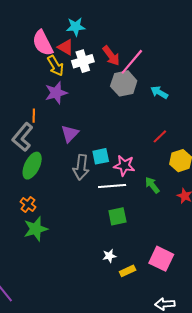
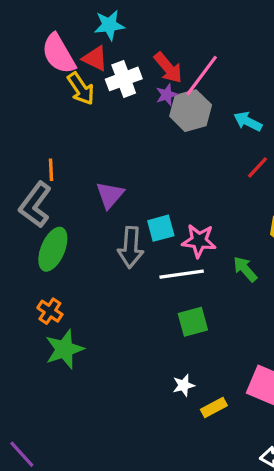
purple star: (56, 93) -> (167, 95), moved, size x0.6
red line: (160, 136) -> (257, 167), moved

